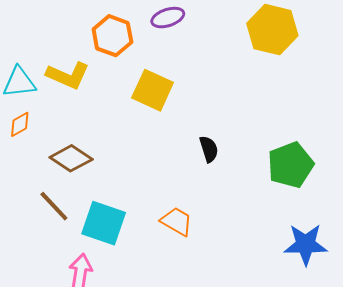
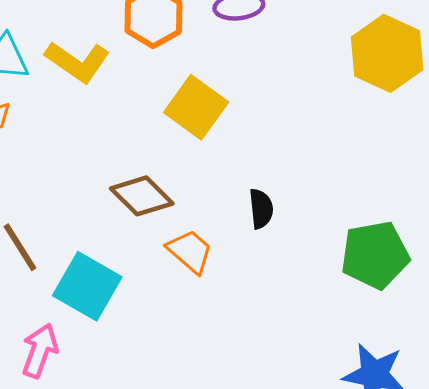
brown diamond: (71, 158) -> (142, 196), moved
orange trapezoid: (177, 221) -> (190, 251), moved

